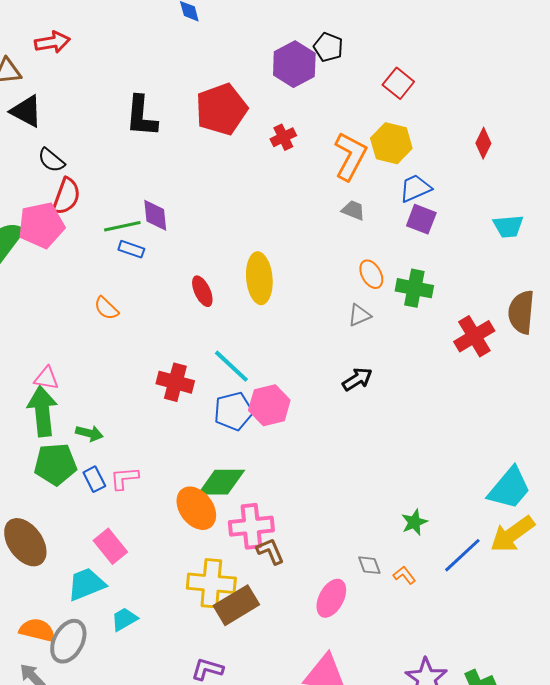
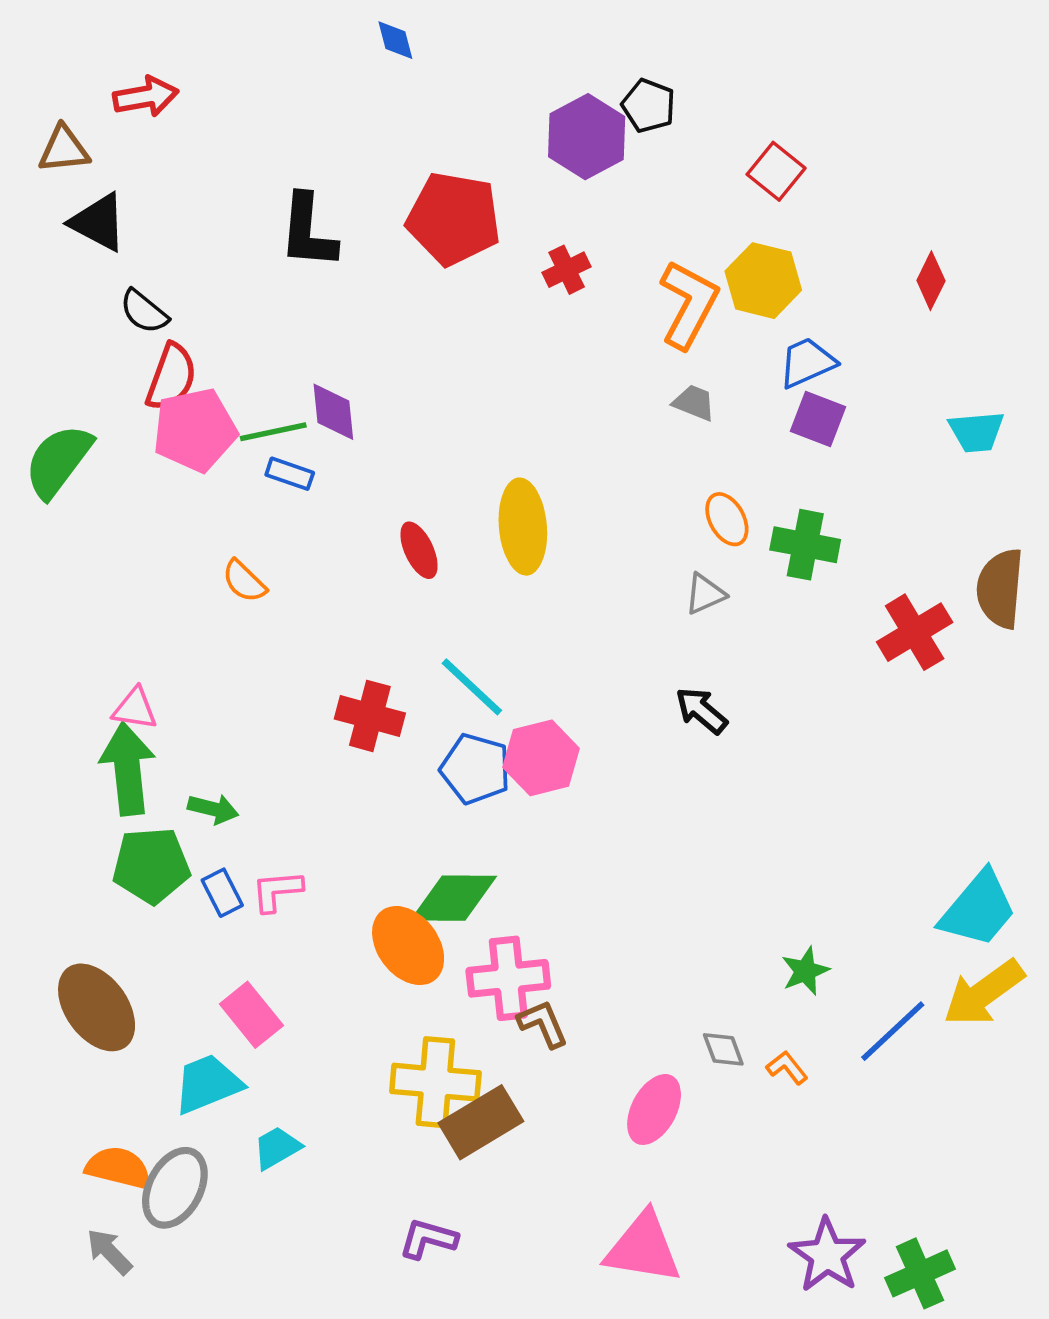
red pentagon: (221, 109) -> (454, 219), turned 30
pink pentagon: (41, 225) -> (195, 430), moved
black arrow: (357, 379) -> (701, 711), turned -108
blue pentagon: (233, 411) -> (475, 769), turned 30

